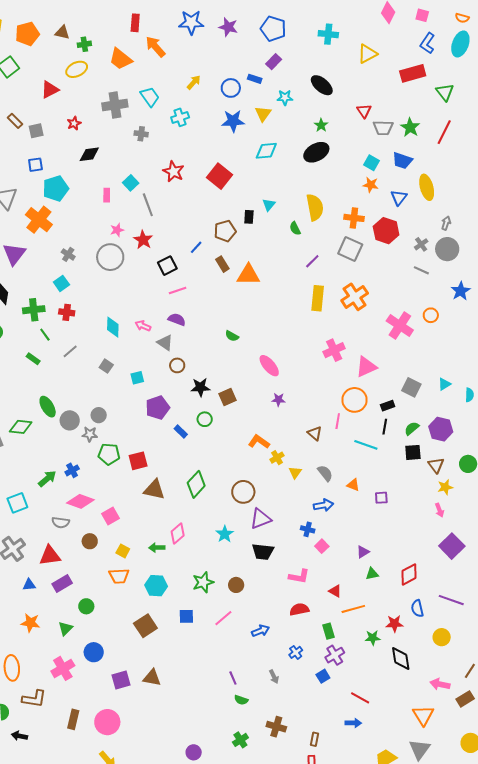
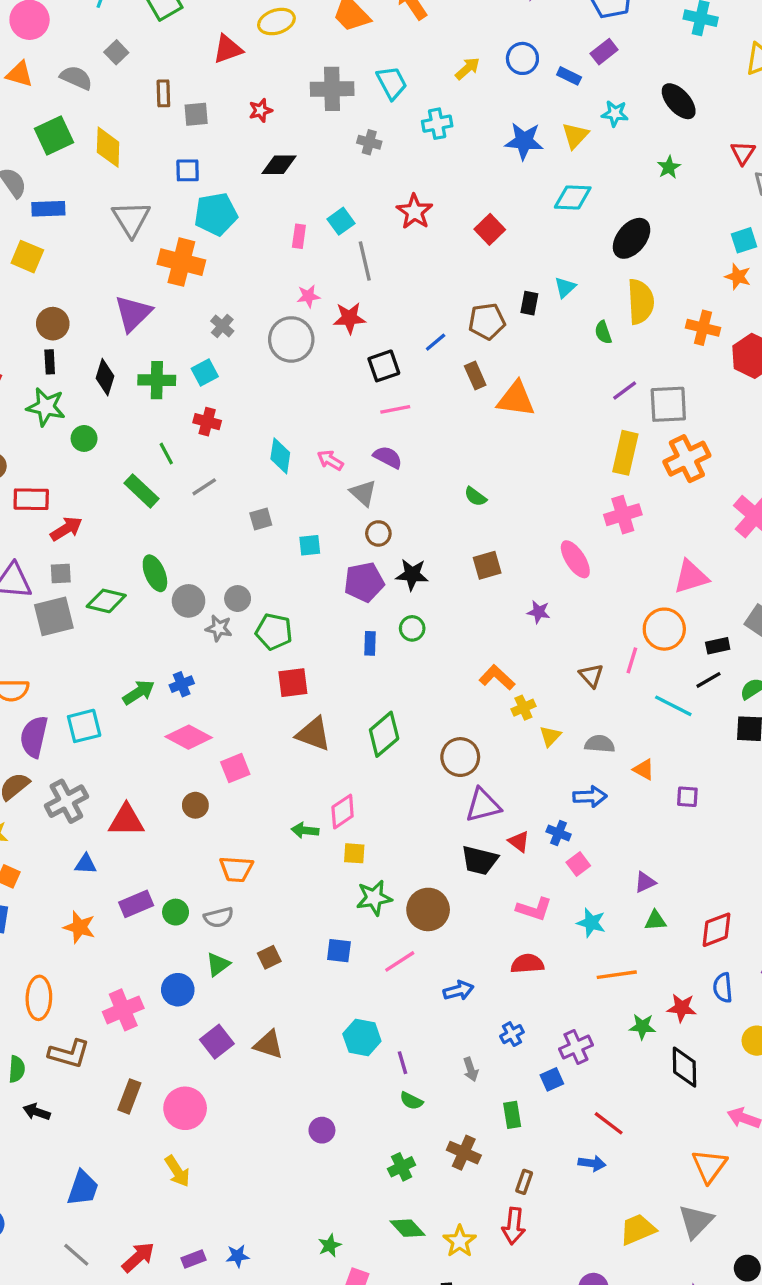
blue circle: (231, 88) -> (522, 58), moved
brown rectangle: (15, 121) -> (163, 93), turned 35
black ellipse: (316, 152) -> (632, 238), moved, turned -30
cyan square: (371, 163) -> (744, 240), turned 35
red square: (220, 176) -> (490, 229), size x0.7
orange cross: (39, 220) -> (181, 262), turned -32
red star: (143, 240) -> (349, 318), turned 30
gray square: (350, 249) -> (668, 404), moved, turned -35
green cross: (34, 310) -> (157, 380), moved
pink cross: (334, 350) -> (623, 515), moved
green rectangle: (33, 359) -> (141, 491), size x1.5
gray square: (106, 366) -> (261, 519), turned 32
pink ellipse: (269, 366) -> (575, 559), moved
brown square: (227, 397) -> (487, 565), moved
purple pentagon: (158, 408) -> (364, 582), moved
black line: (385, 427) -> (708, 680), turned 42
blue rectangle: (181, 431) -> (370, 643), turned 40
green pentagon: (109, 454) -> (274, 632), moved
gray semicircle: (325, 473) -> (600, 744), turned -54
gray semicircle: (61, 522) -> (219, 917), moved, turned -30
cyan star: (225, 534) -> (591, 923), moved, turned -30
yellow square: (123, 551) -> (354, 853), moved, turned -32
purple rectangle: (62, 583) -> (136, 904), moved
brown circle: (236, 585) -> (428, 909), size x1.6
cyan hexagon: (156, 586) -> (362, 1038), moved
red triangle: (335, 591) -> (519, 842), moved
brown square: (145, 626) -> (269, 957), size x0.6
green triangle: (65, 628) -> (218, 964), moved
green rectangle: (329, 631) -> (512, 1115), moved
purple square: (121, 680) -> (217, 1042), turned -30
purple circle: (194, 752) -> (322, 1130), moved

